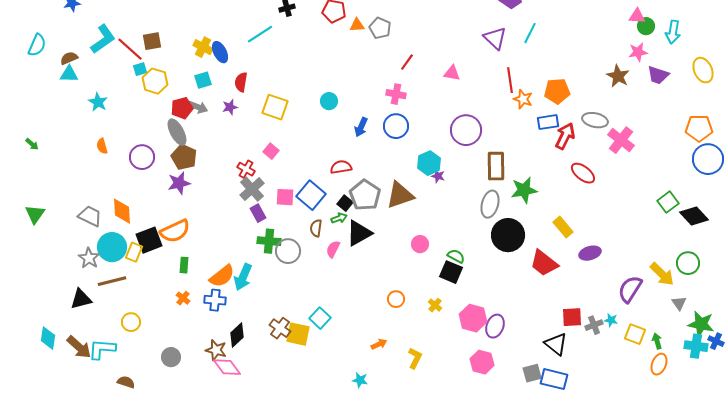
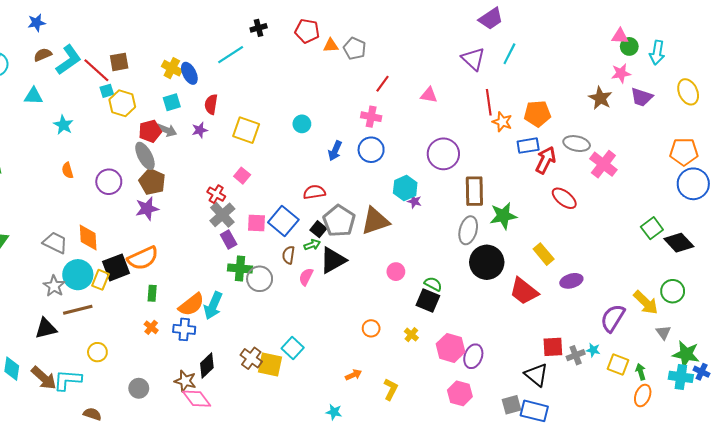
brown semicircle: (69, 58) -> (43, 55), moved

